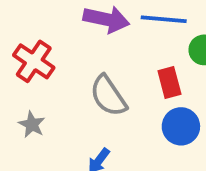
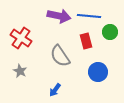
red rectangle: (169, 82) -> (86, 41), moved

